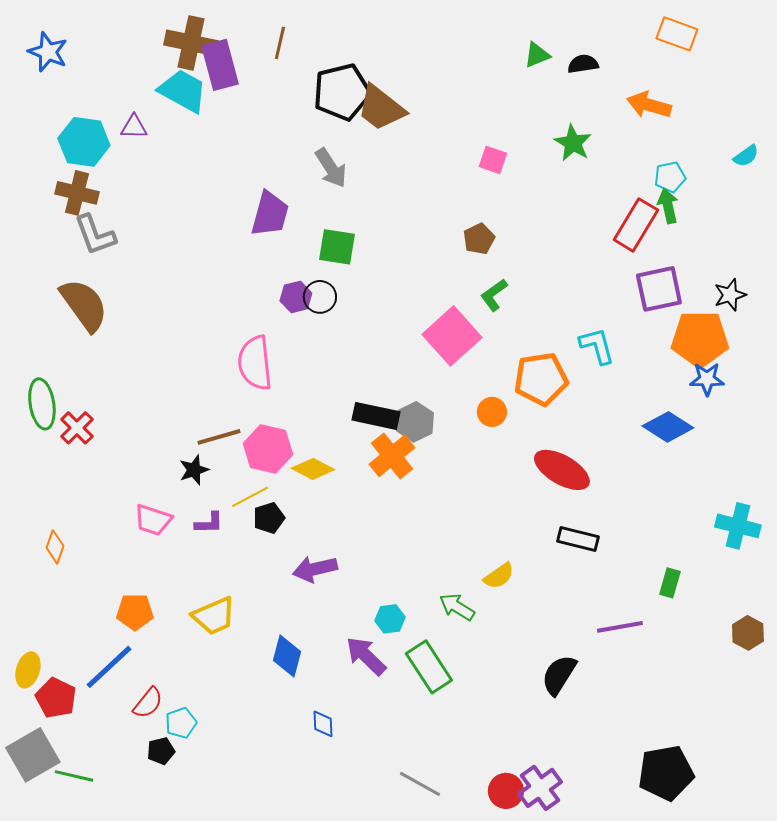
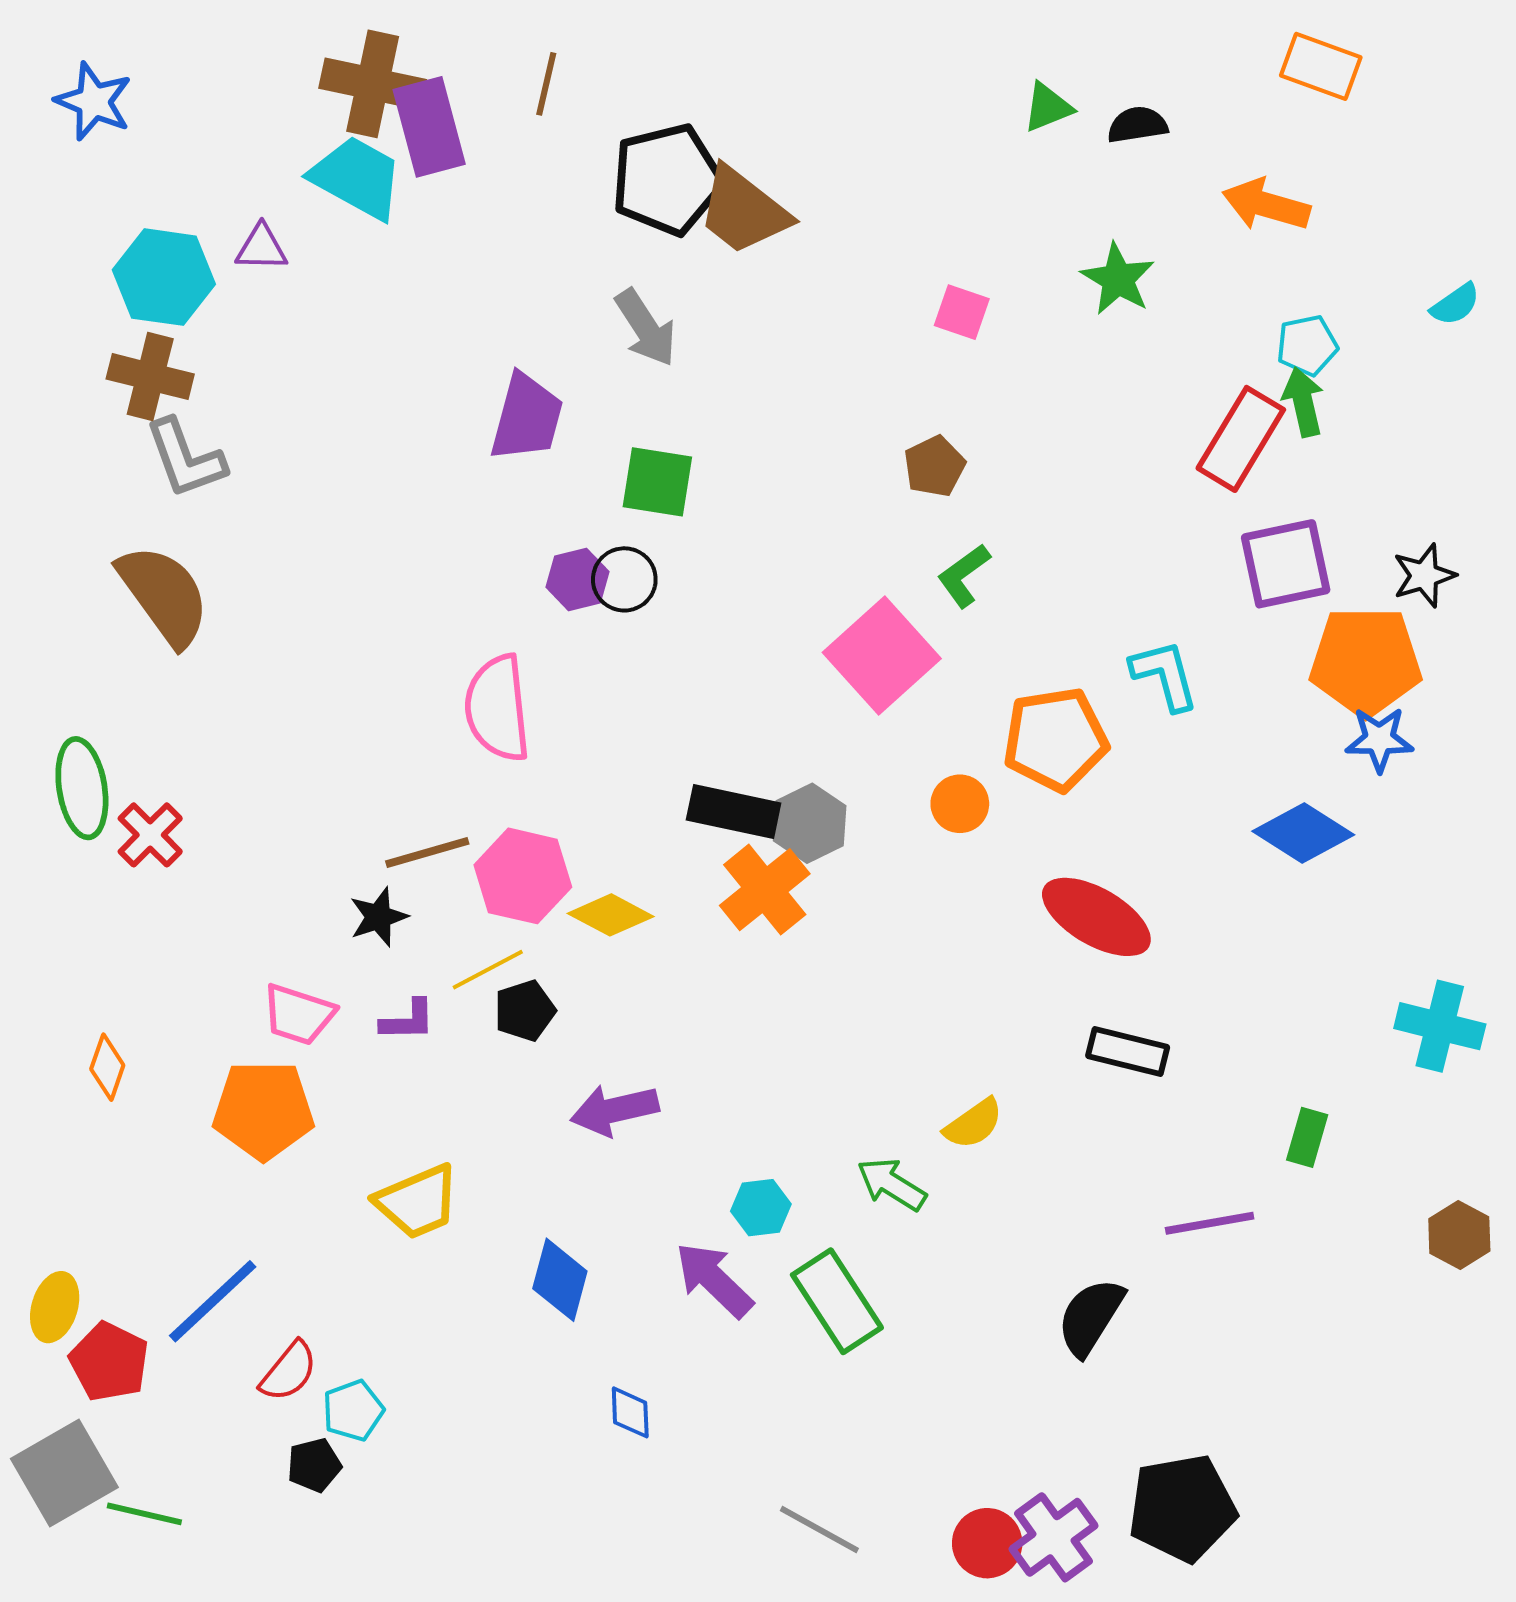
orange pentagon: (135, 612) -> (263, 1110), moved, size x1.4
black pentagon: (666, 773) -> (1182, 1508), moved

